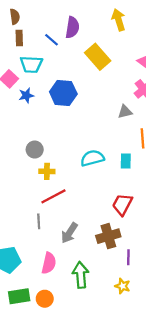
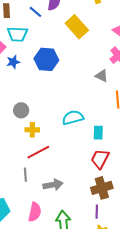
gray triangle: (125, 112) -> (102, 76), turned 40
cyan rectangle: (126, 161) -> (98, 133), moved
gray arrow: (69, 233) -> (53, 185), turned -132
brown cross: (108, 236) -> (102, 188), moved
purple line: (128, 257) -> (97, 212), moved

